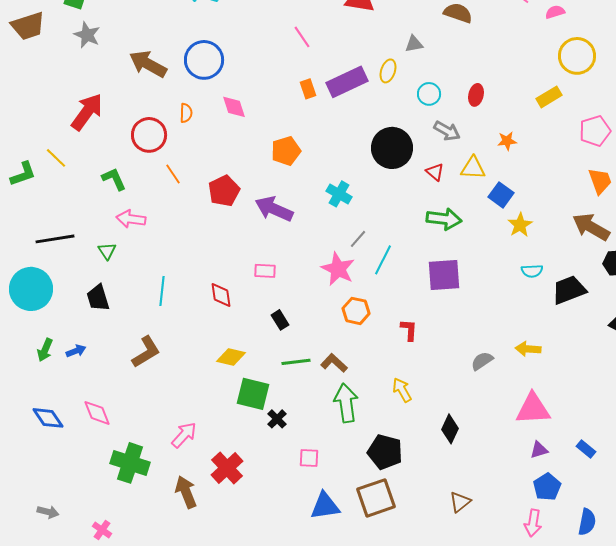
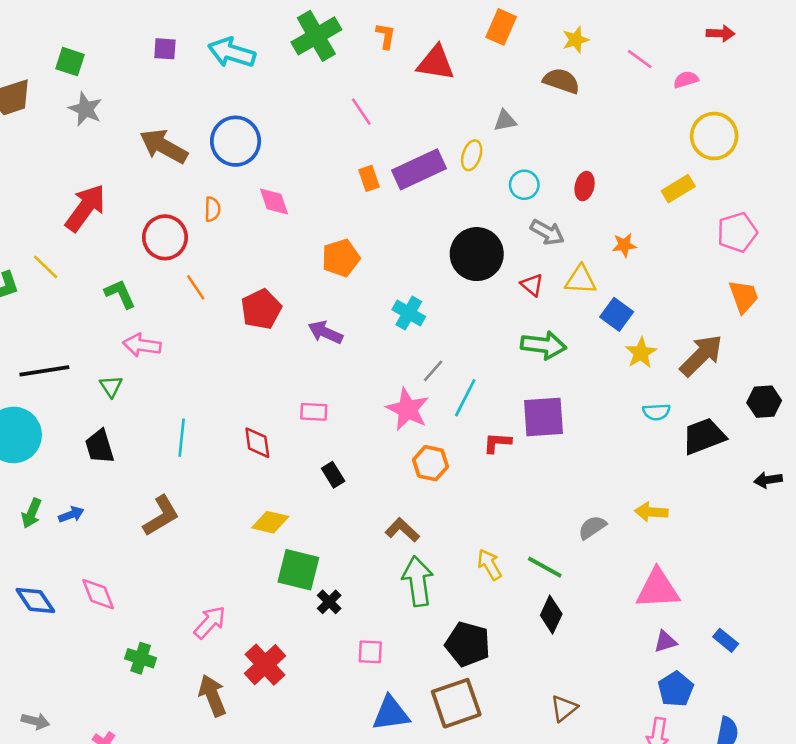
purple arrow: (274, 209) -> (325, 332), size x0.7
brown arrow: (591, 227) -> (701, 355), moved, turned 105
red L-shape: (409, 330) -> (497, 443), moved, turned -90
green line: (296, 362) -> (545, 567), moved, turned 36
green cross: (130, 463) -> (141, 658), size x0.6

